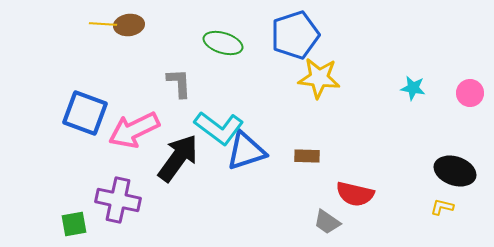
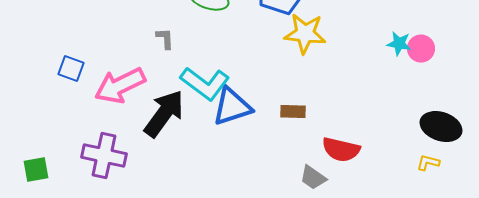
gray L-shape: (179, 83) -> (165, 39), size x0.7
pink circle: (470, 93) -> (421, 49), moved
blue square: (85, 113) -> (71, 69), size x0.6
green square: (74, 224) -> (36, 170), moved

